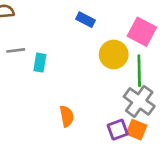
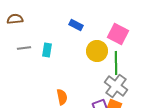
cyan rectangle: (40, 63) -> (47, 50), moved

